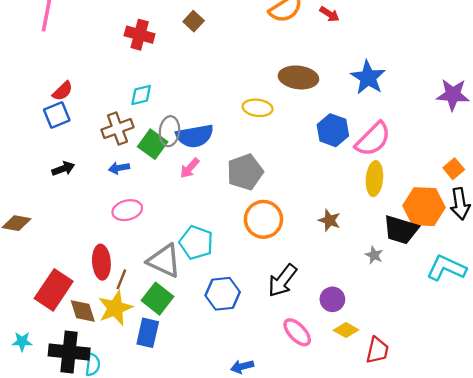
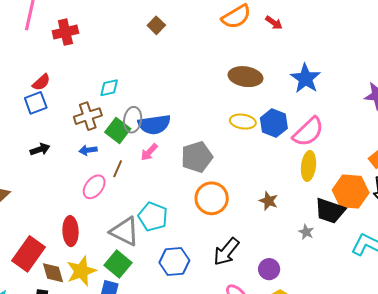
red cross: (140, 35) -> (65, 32), moved, turned -30
yellow ellipse: (258, 108) -> (243, 122), moved
pink ellipse: (127, 210) -> (94, 187), turned -40
brown line: (121, 279) -> (118, 169), moved

